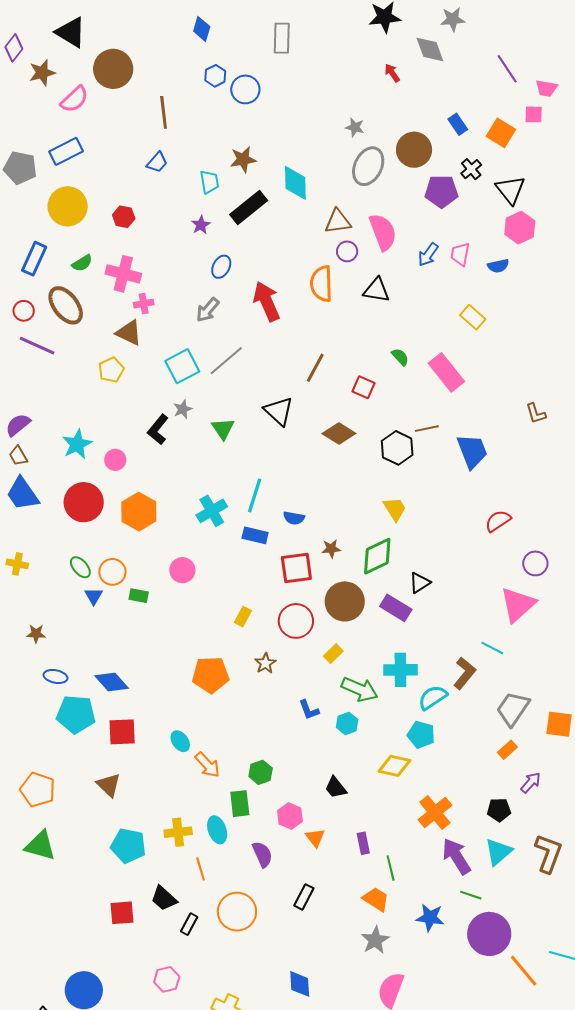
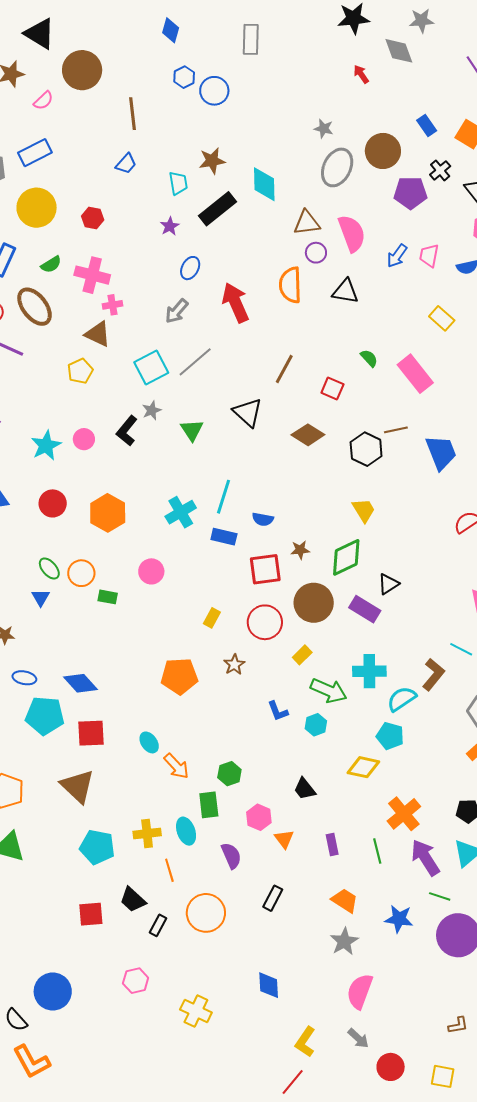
pink semicircle: (74, 99) -> (43, 101), size x0.7
pink circle: (115, 460) -> (84, 439), moved
red circle: (84, 502) -> (53, 503), size x0.7
blue triangle: (94, 596) -> (41, 598), moved
brown triangle: (109, 785) -> (78, 786), size x1.4
green line: (391, 868) -> (377, 851), moved

